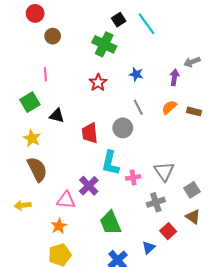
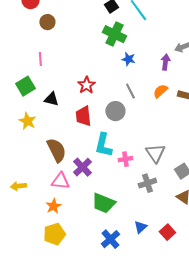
green cross: (104, 44) -> (114, 34), moved
red star: (98, 83) -> (86, 85), moved
brown semicircle: (37, 169) -> (56, 150), moved
green trapezoid: (110, 223) -> (103, 203), turned -45
red square: (168, 231) -> (167, 232), moved

